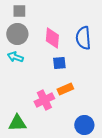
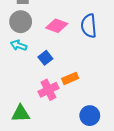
pink diamond: (52, 38) -> (57, 26), turned -75
blue square: (59, 63) -> (45, 58), moved, turned -32

